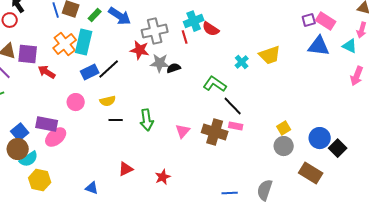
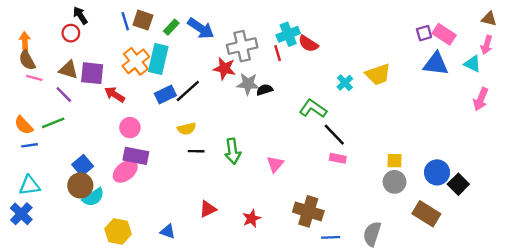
pink circle: (76, 102) -> (130, 128), moved
purple rectangle: (47, 124) -> (136, 156), moved
yellow square: (284, 128) -> (394, 161), turned 32
brown cross: (215, 132) -> (308, 211), moved
yellow hexagon: (40, 180) -> (118, 231), moved

